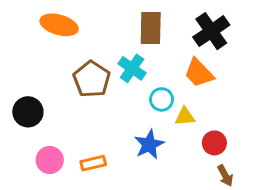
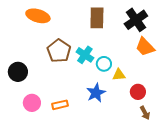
cyan cross: (132, 68) -> (85, 55), moved
orange trapezoid: (199, 73) -> (145, 47), moved

